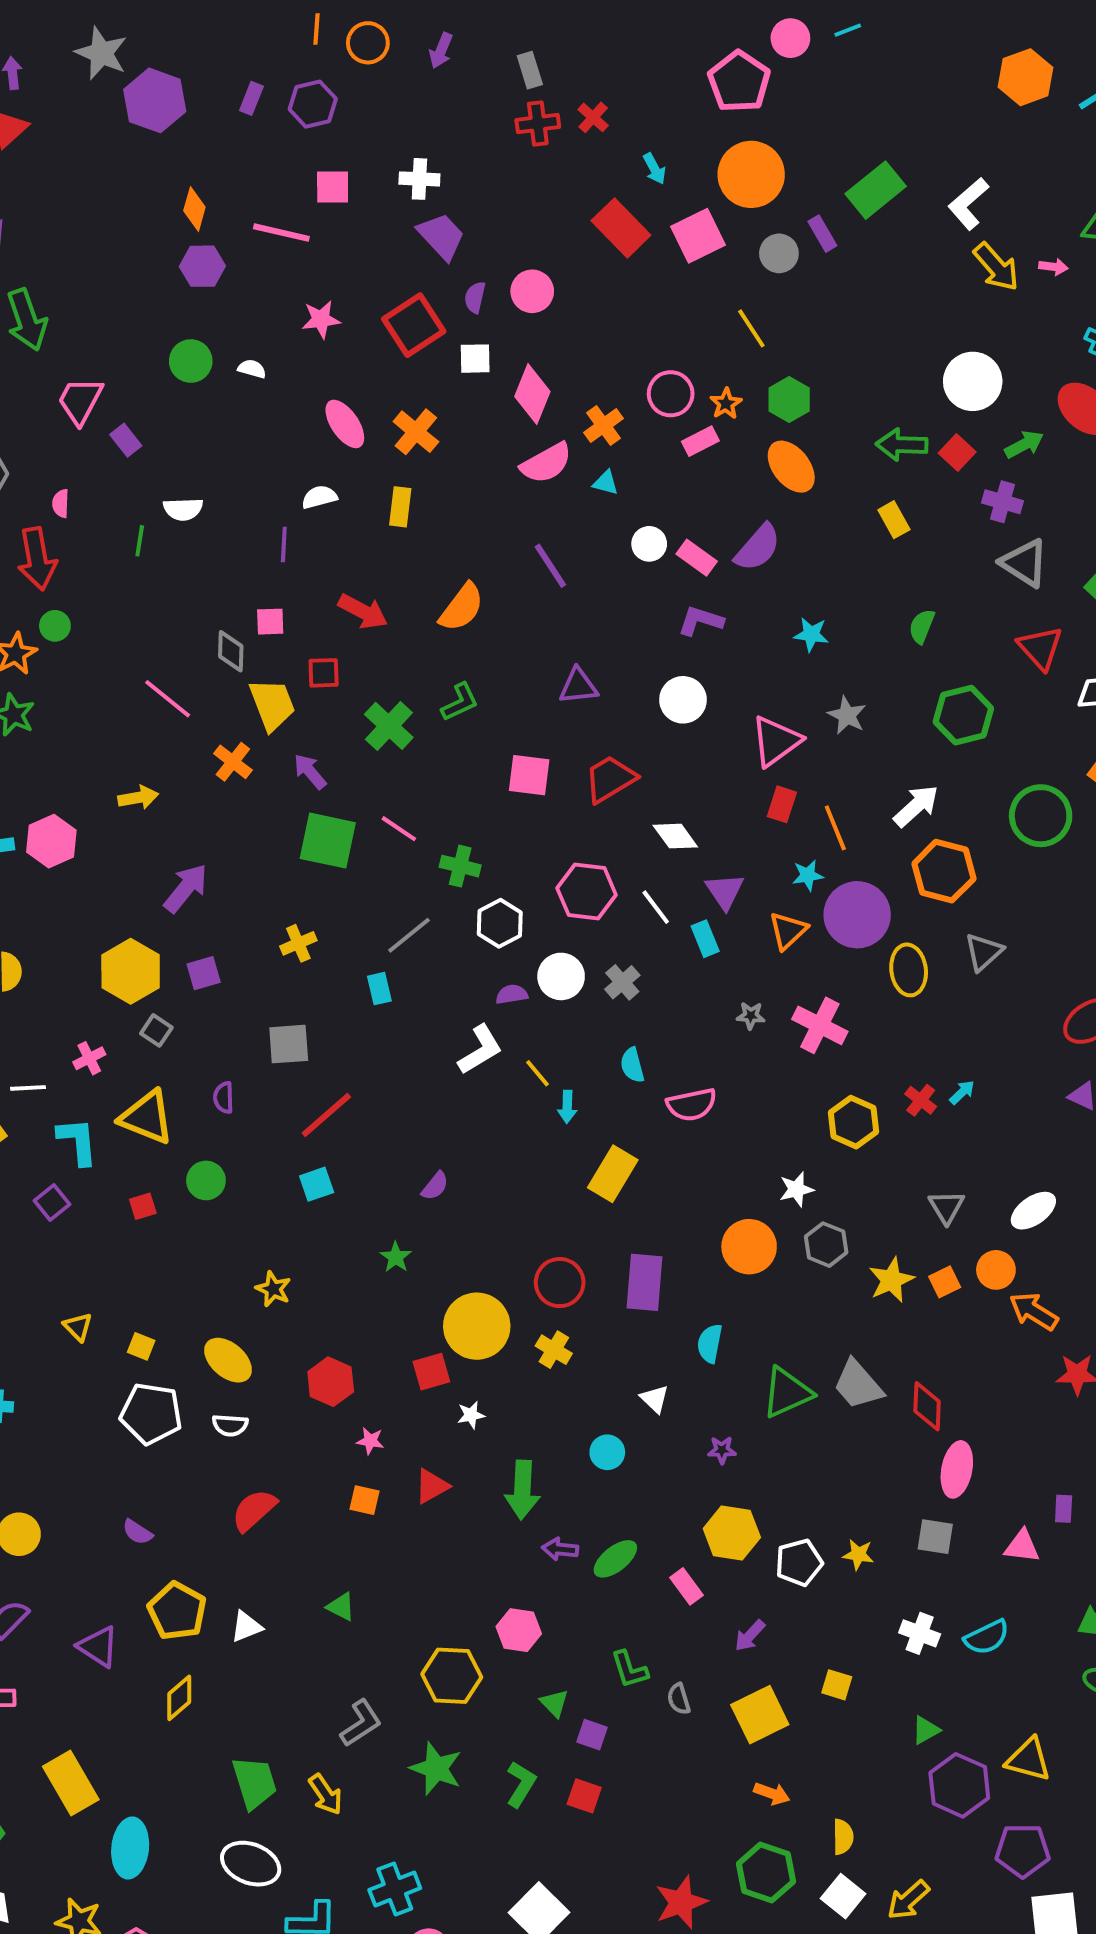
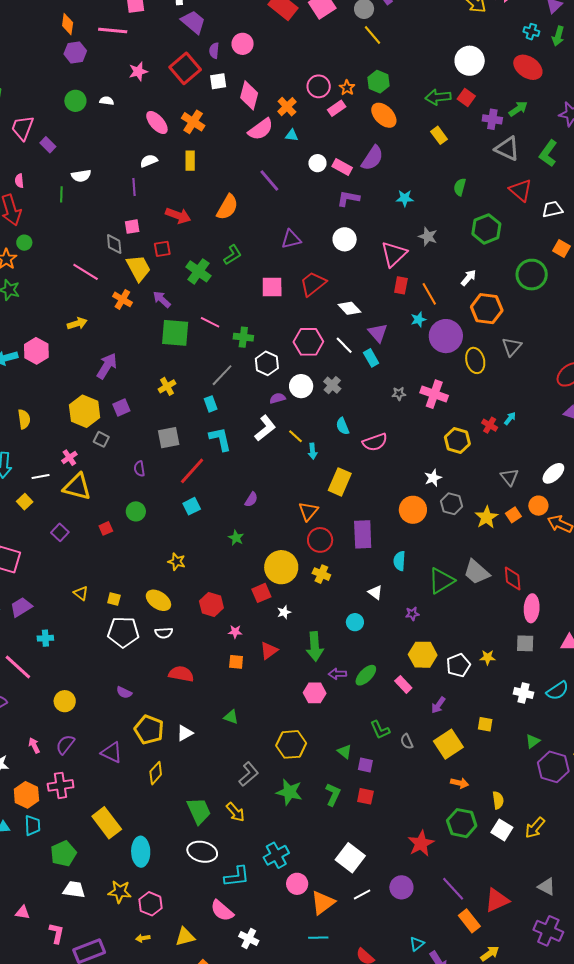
yellow line: (751, 328) -> (372, 35), moved
green arrow: (1024, 444) -> (518, 109), moved
white arrow: (916, 806) -> (469, 278), size x0.7
orange triangle: (788, 931) -> (308, 511), moved
yellow triangle: (147, 1117) -> (77, 487), moved
cyan L-shape: (78, 1141) -> (220, 439), moved
red semicircle: (254, 1510) -> (181, 674), turned 60
pink hexagon: (519, 1630) -> (315, 693), moved

